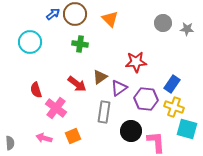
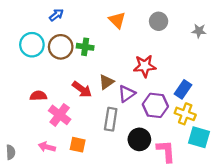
brown circle: (75, 14) -> (61, 47), moved
gray circle: (163, 23) -> (159, 21), moved
red semicircle: (36, 90) -> (38, 96), turned 105
orange square: (73, 136) -> (78, 145), turned 35

